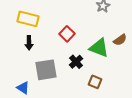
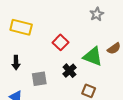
black arrow: (29, 43) -> (16, 63), moved
gray square: (46, 70) -> (39, 79), size x0.7

